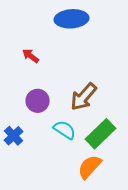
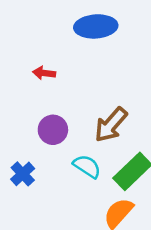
red arrow: (31, 56) -> (44, 73), turned -30

